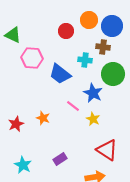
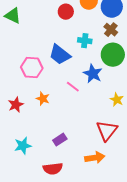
brown cross: (103, 47) -> (111, 30), moved, turned 32
pink hexagon: (32, 58) -> (32, 68), moved
yellow star: (93, 119) -> (117, 100), moved
red triangle: (107, 150) -> (107, 131), turned 35
cyan star: (23, 165) -> (23, 146), turned 30

